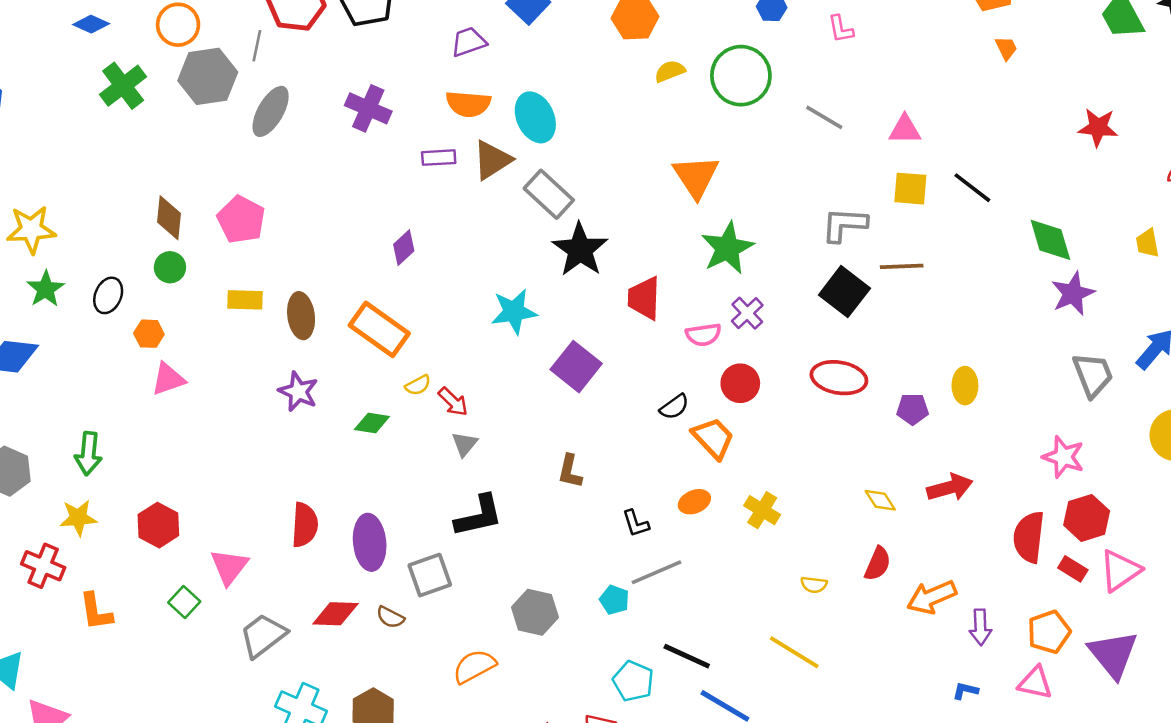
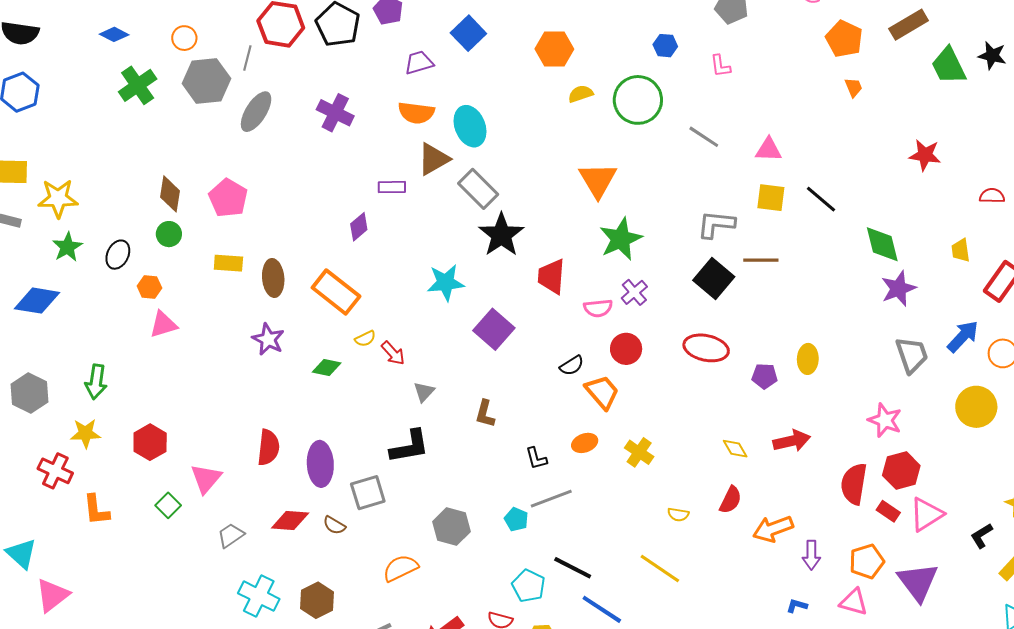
orange circle: (178, 25) -> (184, 38), size x0.7
purple rectangle: (439, 158) -> (392, 187), moved
gray triangle: (464, 444) -> (424, 392), moved
gray trapezoid: (263, 635) -> (231, 535), size x0.7

